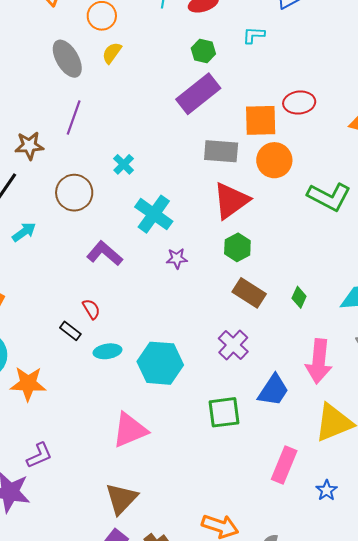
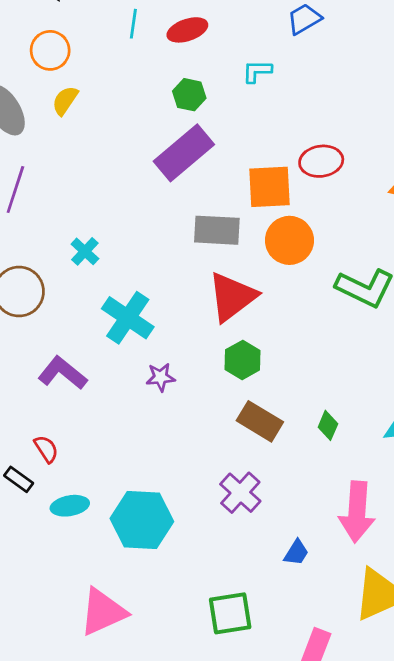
blue trapezoid: (273, 390) -> (296, 553), size x0.6
green square: (224, 412) -> (230, 613), moved

